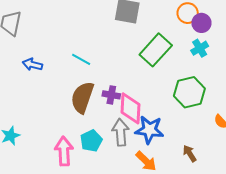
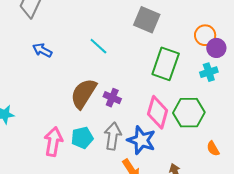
green rectangle: (156, 50) -> (166, 64), turned -36
cyan line: (81, 59) -> (98, 46), moved
pink diamond: (131, 108) -> (158, 112), moved

